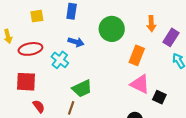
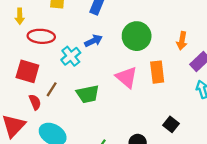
blue arrow: (76, 42) -> (93, 41), turned -56
orange rectangle: (137, 55) -> (157, 72), turned -42
pink triangle: (140, 84) -> (127, 77), moved
brown line: (71, 108) -> (52, 89), moved

